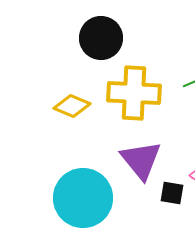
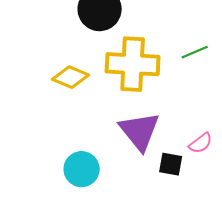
cyan circle: (83, 198) -> (82, 169), size x0.6

